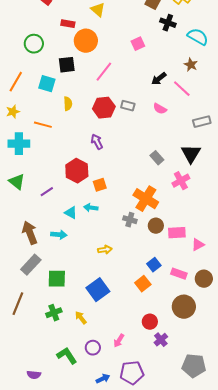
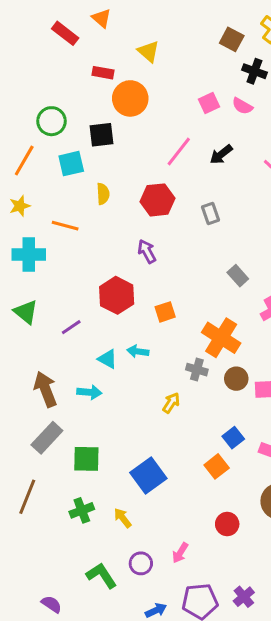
green circle: (34, 44) -> (51, 121), moved
pink line: (104, 72) -> (179, 151), moved
black arrow: (159, 79) -> (221, 154), moved
cyan square: (47, 84) -> (71, 164), turned -30
gray rectangle: (128, 106) -> (211, 214), moved, turned 56
pink semicircle: (160, 109) -> (242, 106), moved
orange square: (100, 185) -> (165, 312), moved
yellow arrow: (105, 250) -> (171, 403), moved, turned -48
purple cross: (161, 340) -> (244, 597), moved
purple semicircle: (34, 375) -> (51, 604), turned -152

